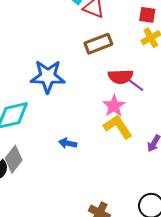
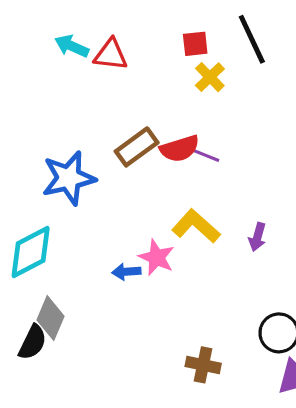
brown rectangle: (98, 44) -> (137, 147), moved
pink star: (114, 106) -> (157, 257), moved

